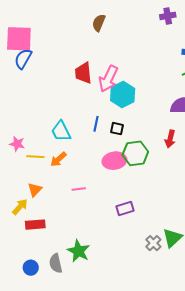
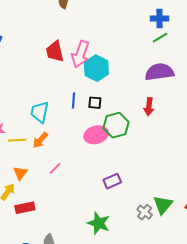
cyan trapezoid: (61, 131) -> (40, 112), turned 45
pink line: (79, 189) -> (55, 168), moved, turned -32
green star: (79, 251) -> (99, 223), moved

